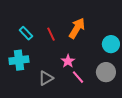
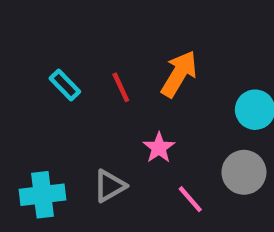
cyan cross: (19, 60) -> (43, 195), moved
pink line: (78, 77) -> (190, 199), moved

